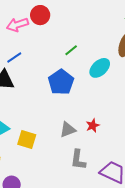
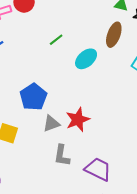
blue pentagon: (61, 82) -> (33, 97), moved
red star: (93, 126) -> (78, 120), size x1.6

